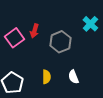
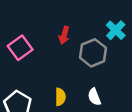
red arrow: (34, 31) -> (64, 35), moved
gray hexagon: (60, 42) -> (93, 53), moved

